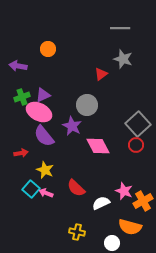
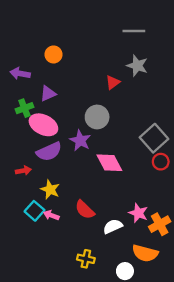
purple triangle: (43, 95) -> (48, 94), moved
purple semicircle: (44, 136) -> (49, 152), turned -75
red circle: (136, 145) -> (161, 162), moved

